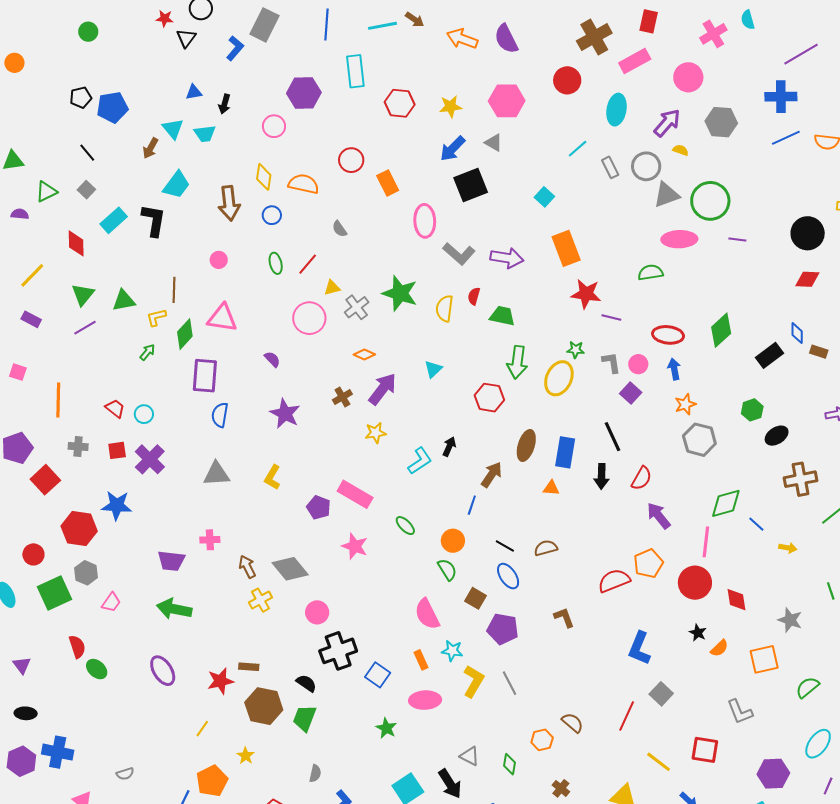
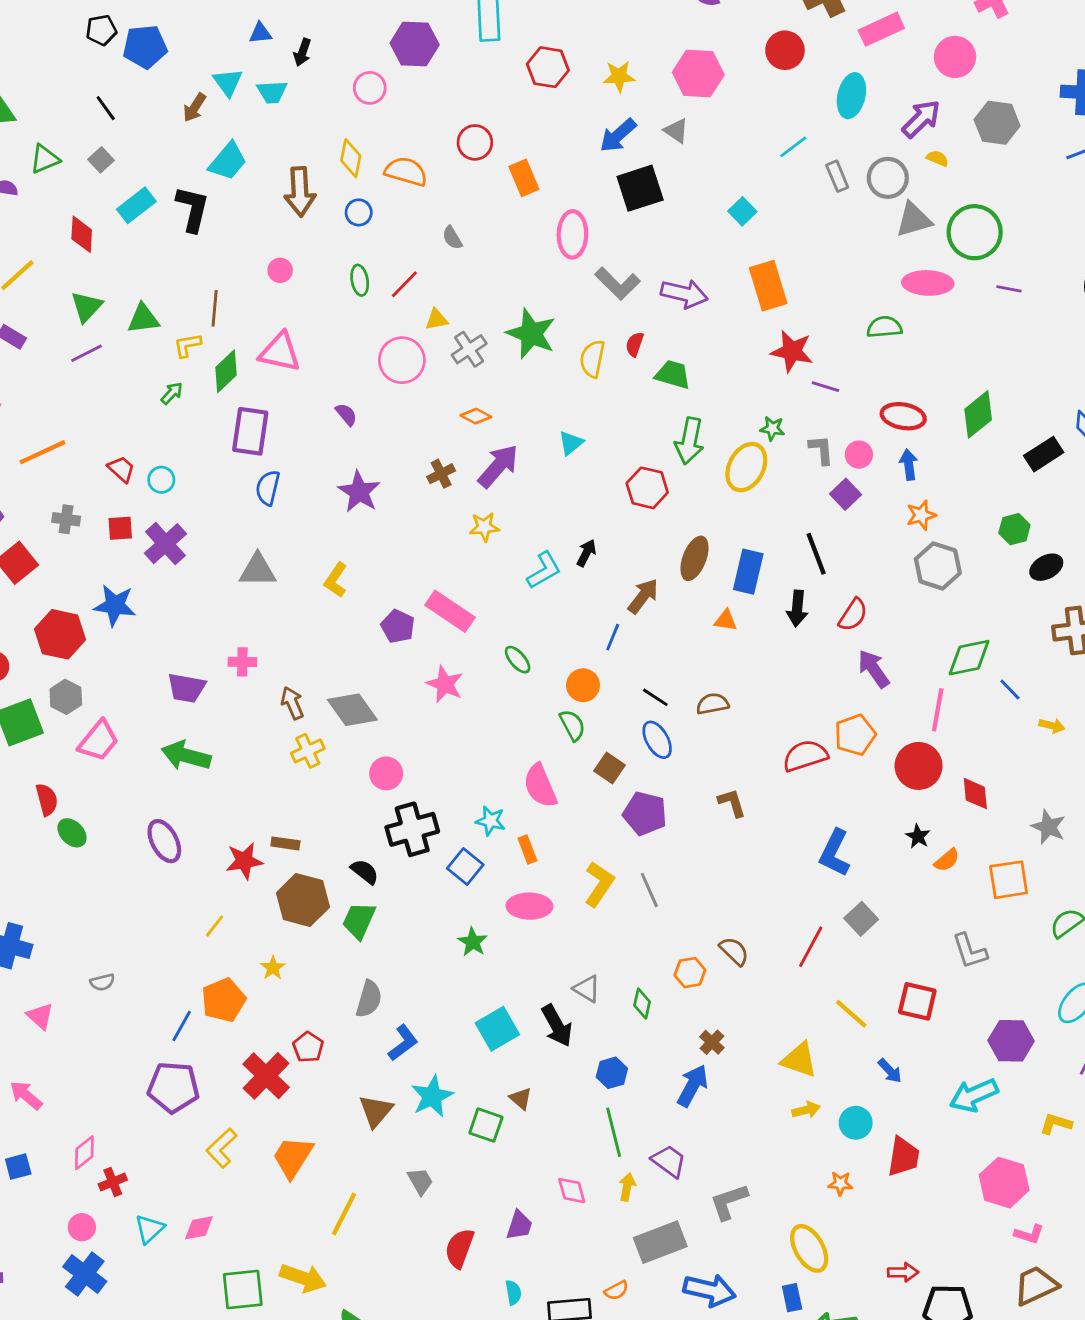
orange line: (58, 400) -> (42, 452), turned 60
pink trapezoid: (111, 602) -> (99, 741), size x1.5
cyan star: (452, 651) -> (491, 821), moved
gray semicircle: (315, 773) -> (369, 999), size x1.5

